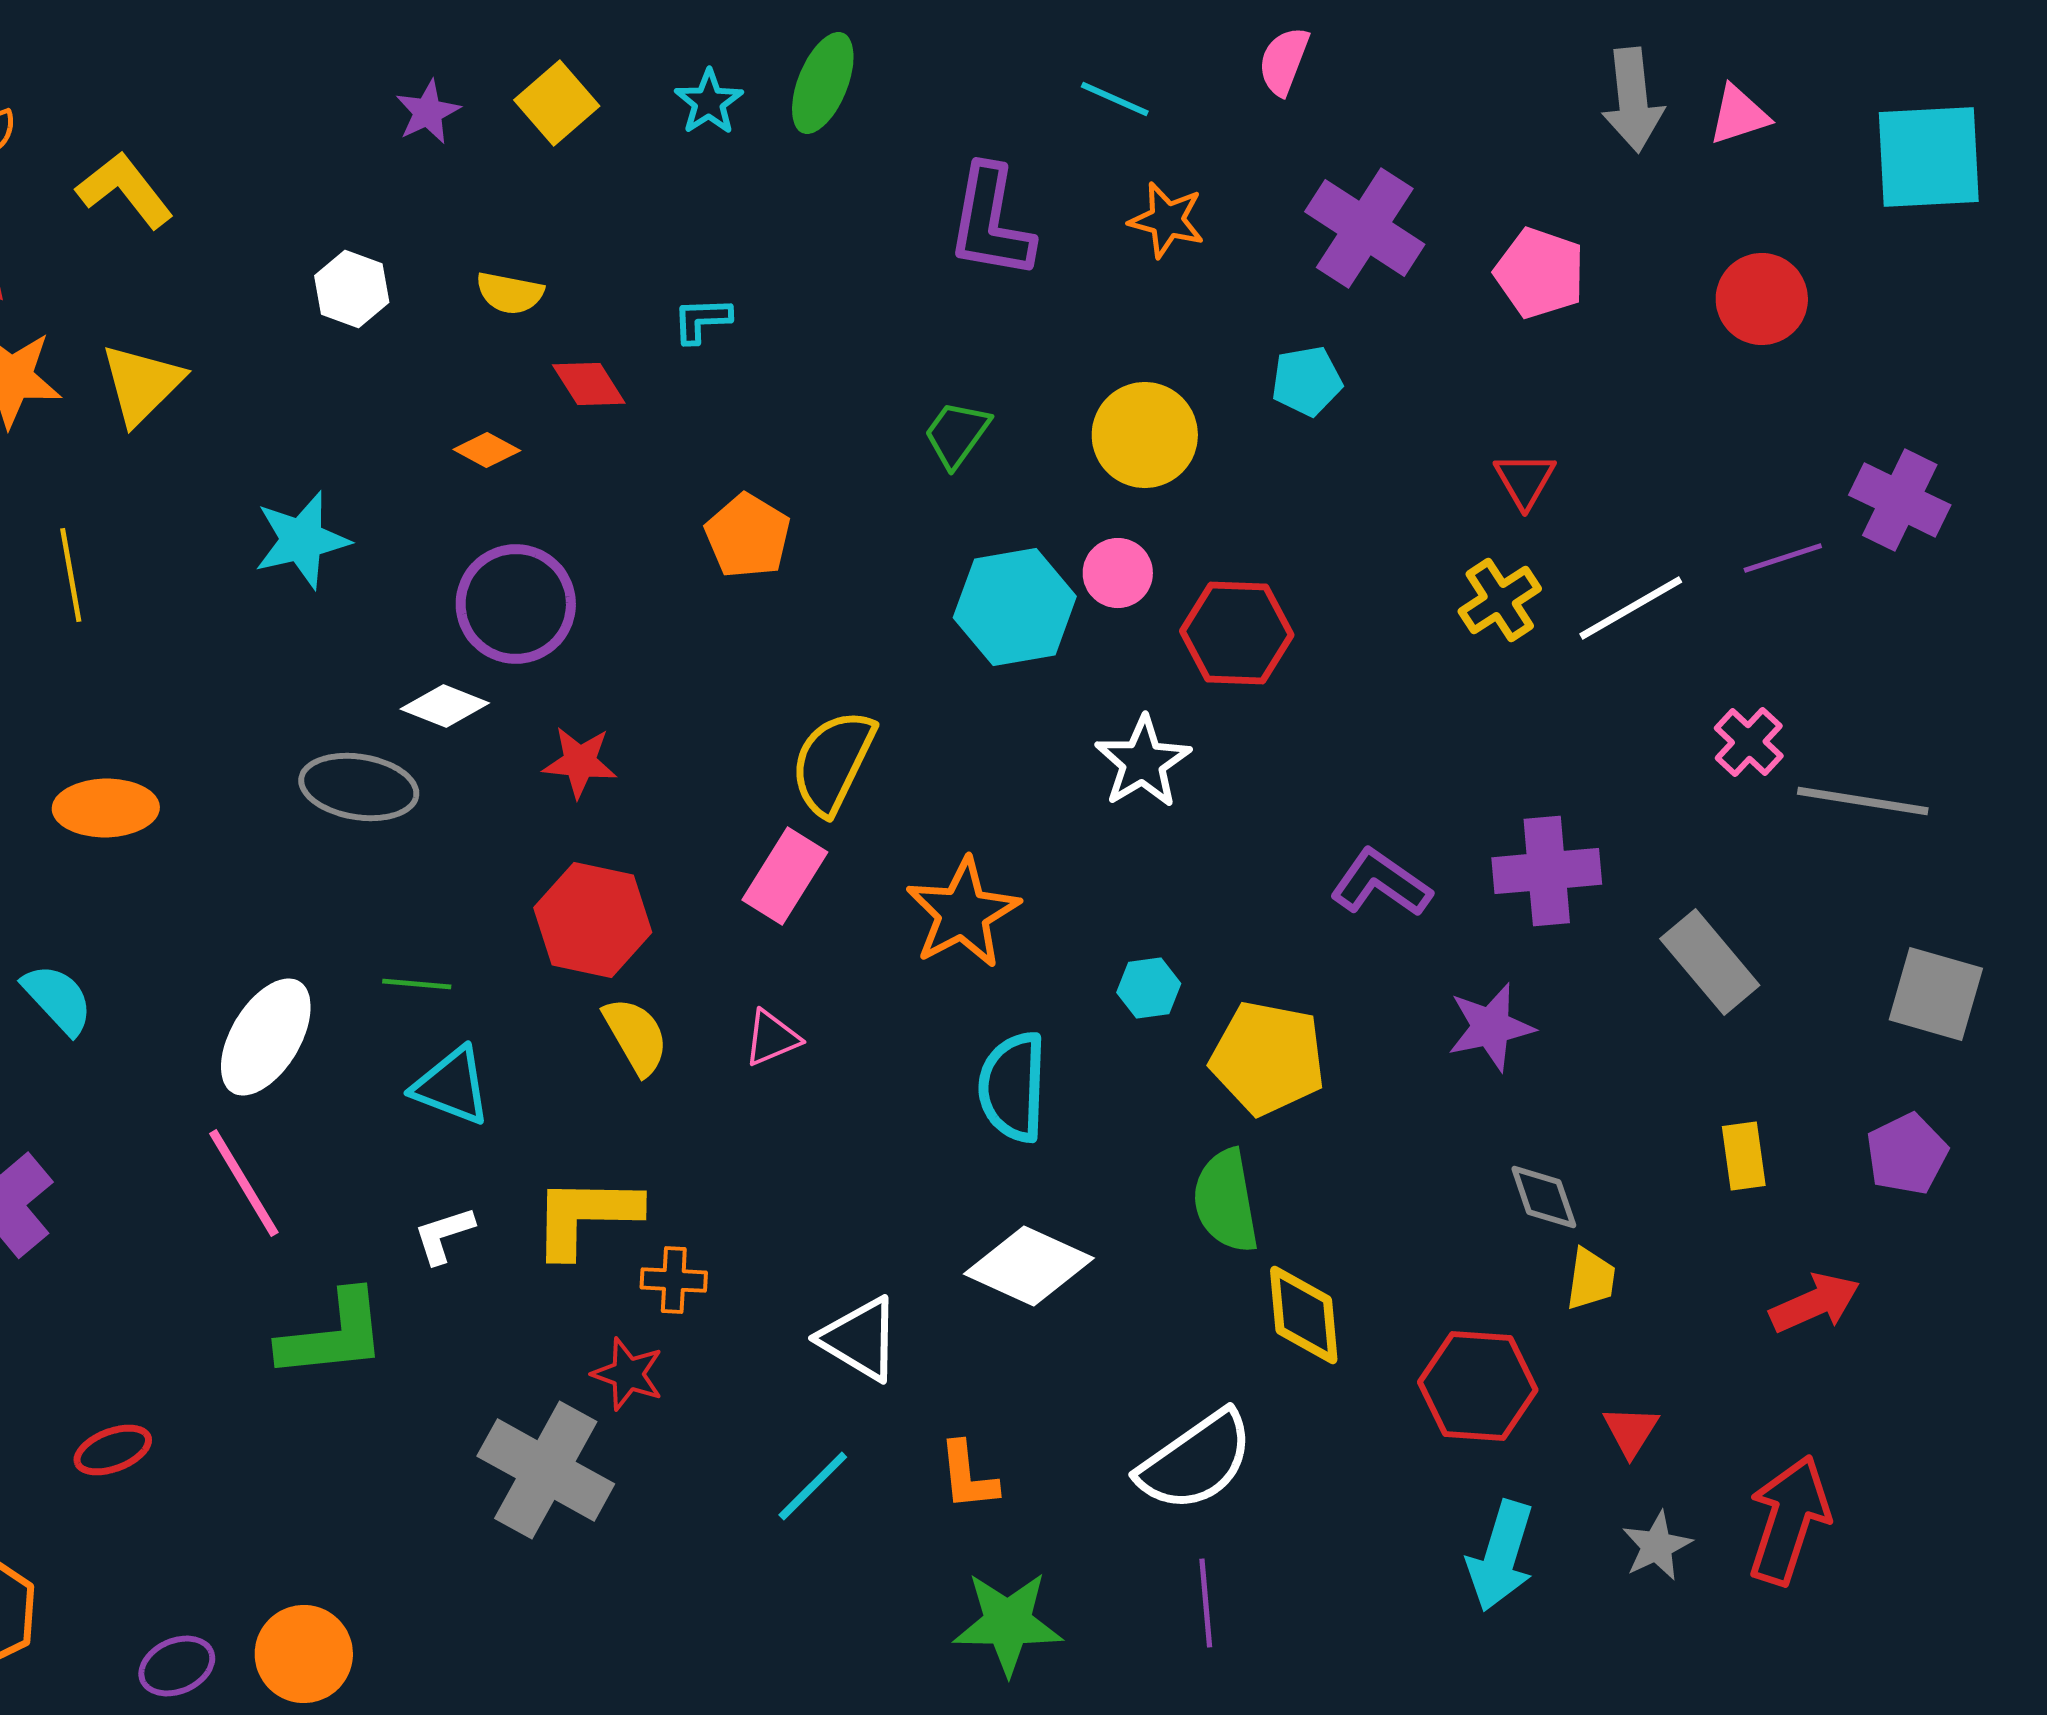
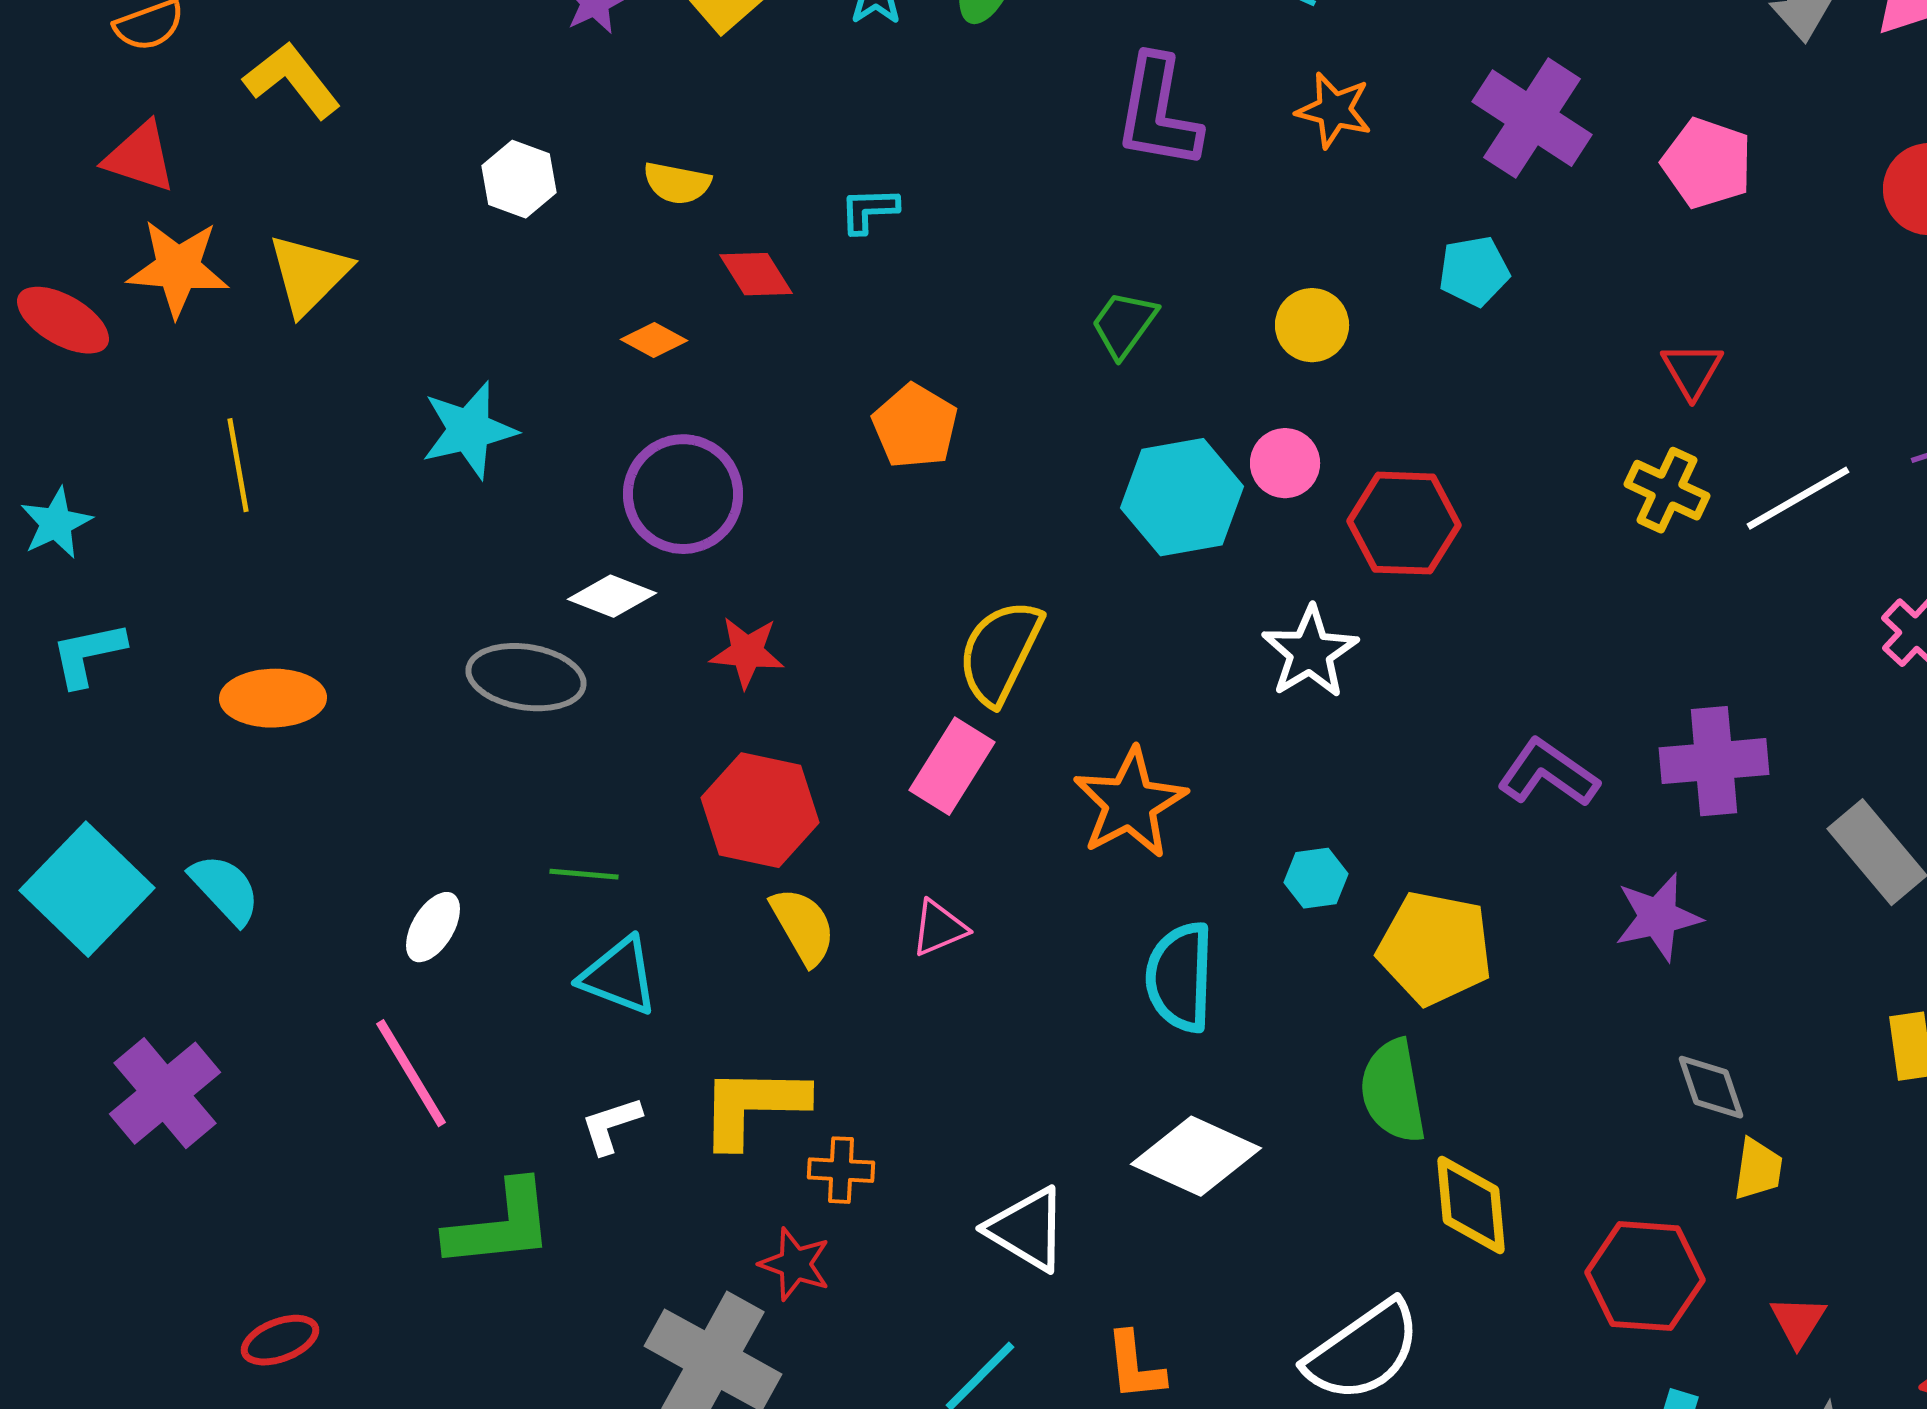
yellow circle: (1145, 435) -> (1312, 325), size x0.7
yellow cross: (1500, 600) -> (1667, 490), turned -32
white ellipse: (266, 1037) -> (433, 927), size x0.6

